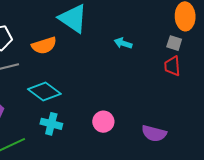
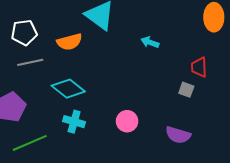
gray square: (174, 43) -> (186, 90), moved

